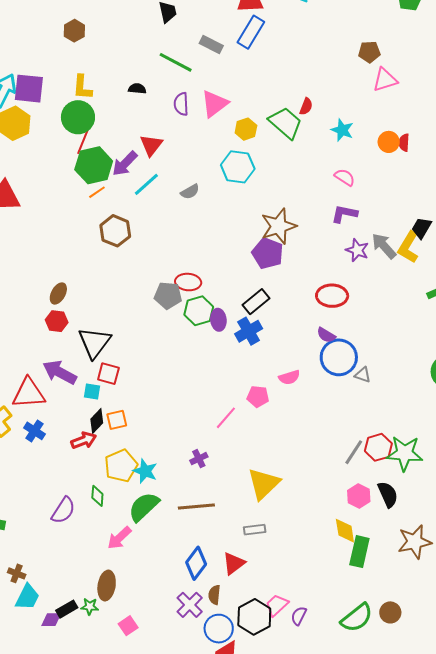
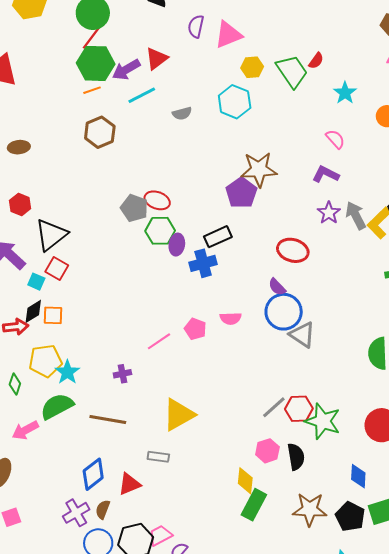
brown ellipse: (58, 293) -> (19, 147), moved, turned 40
gray triangle: (363, 375) -> (302, 335), size x1.6

